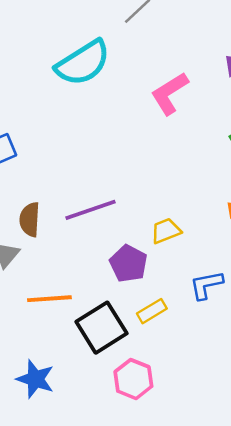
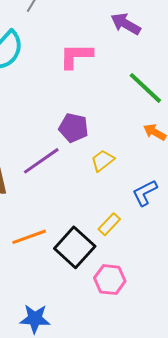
pink L-shape: (170, 93) -> (76, 56), turned 48
purple pentagon: (128, 264) -> (74, 128), moved
blue star: (35, 379) -> (35, 319), moved

